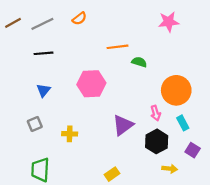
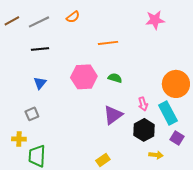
green semicircle: (139, 62) -> (115, 78), moved
orange circle: (176, 90) -> (176, 84), moved
cyan rectangle: (183, 123) -> (168, 113), size x1.6
yellow cross: (70, 134) -> (19, 139), moved

